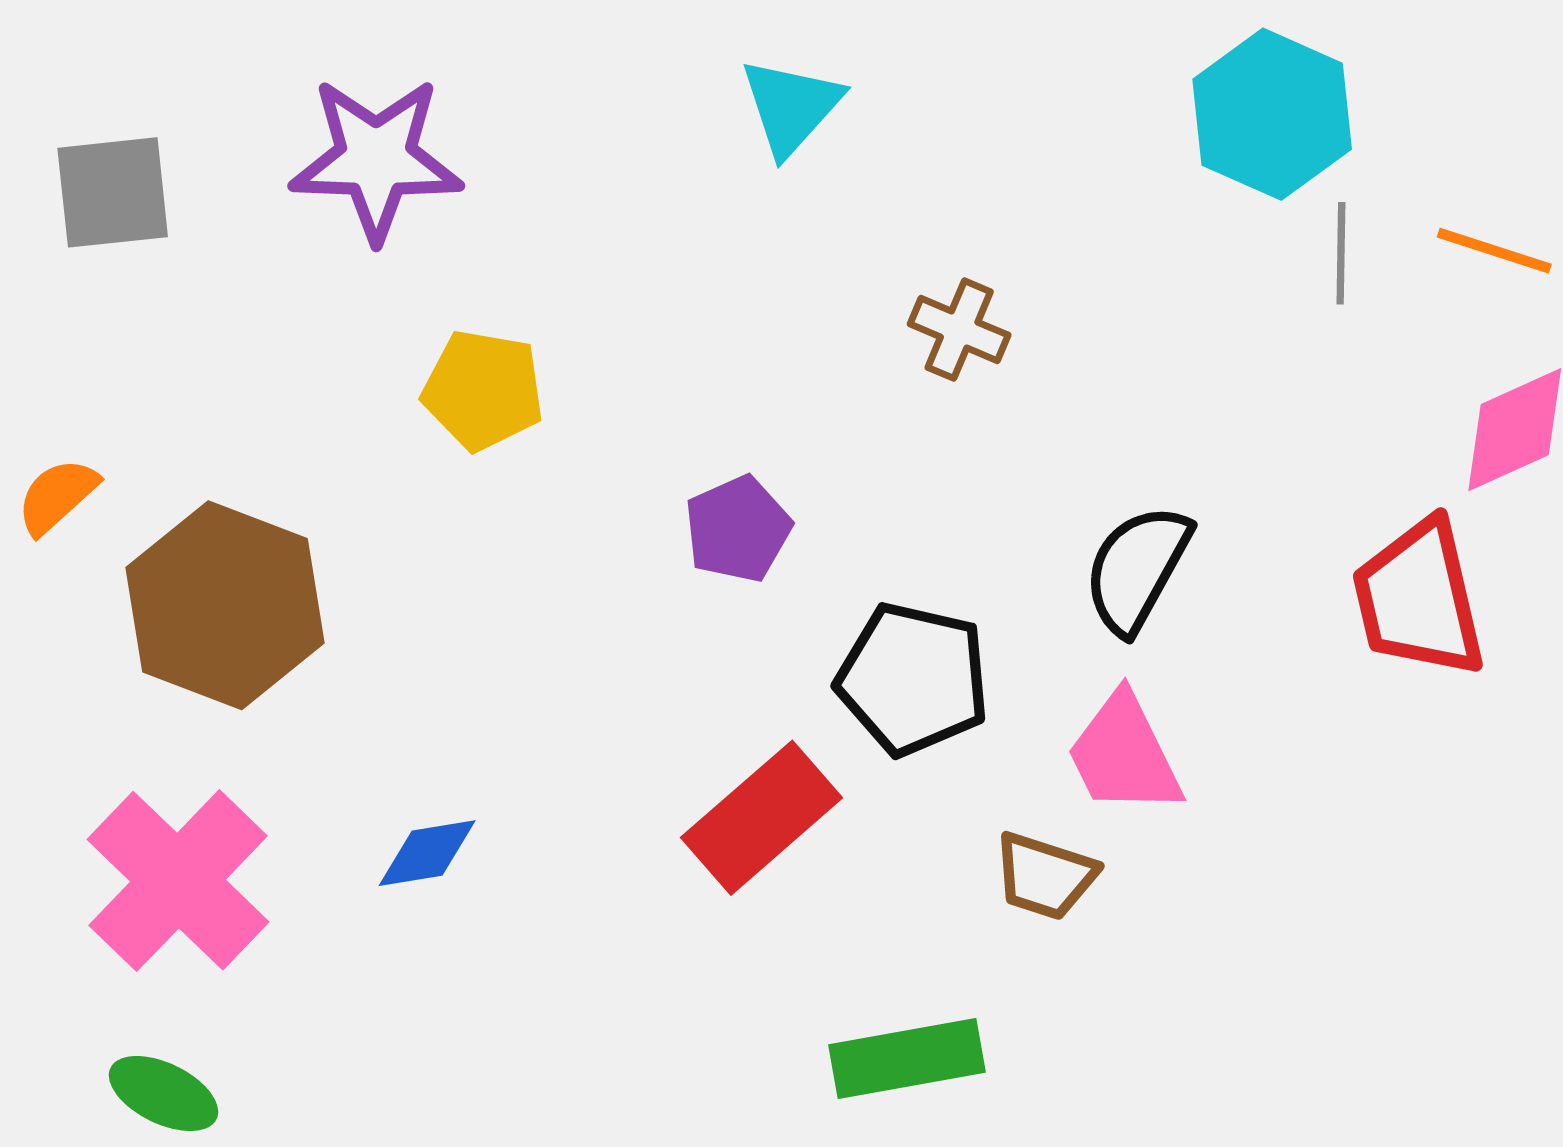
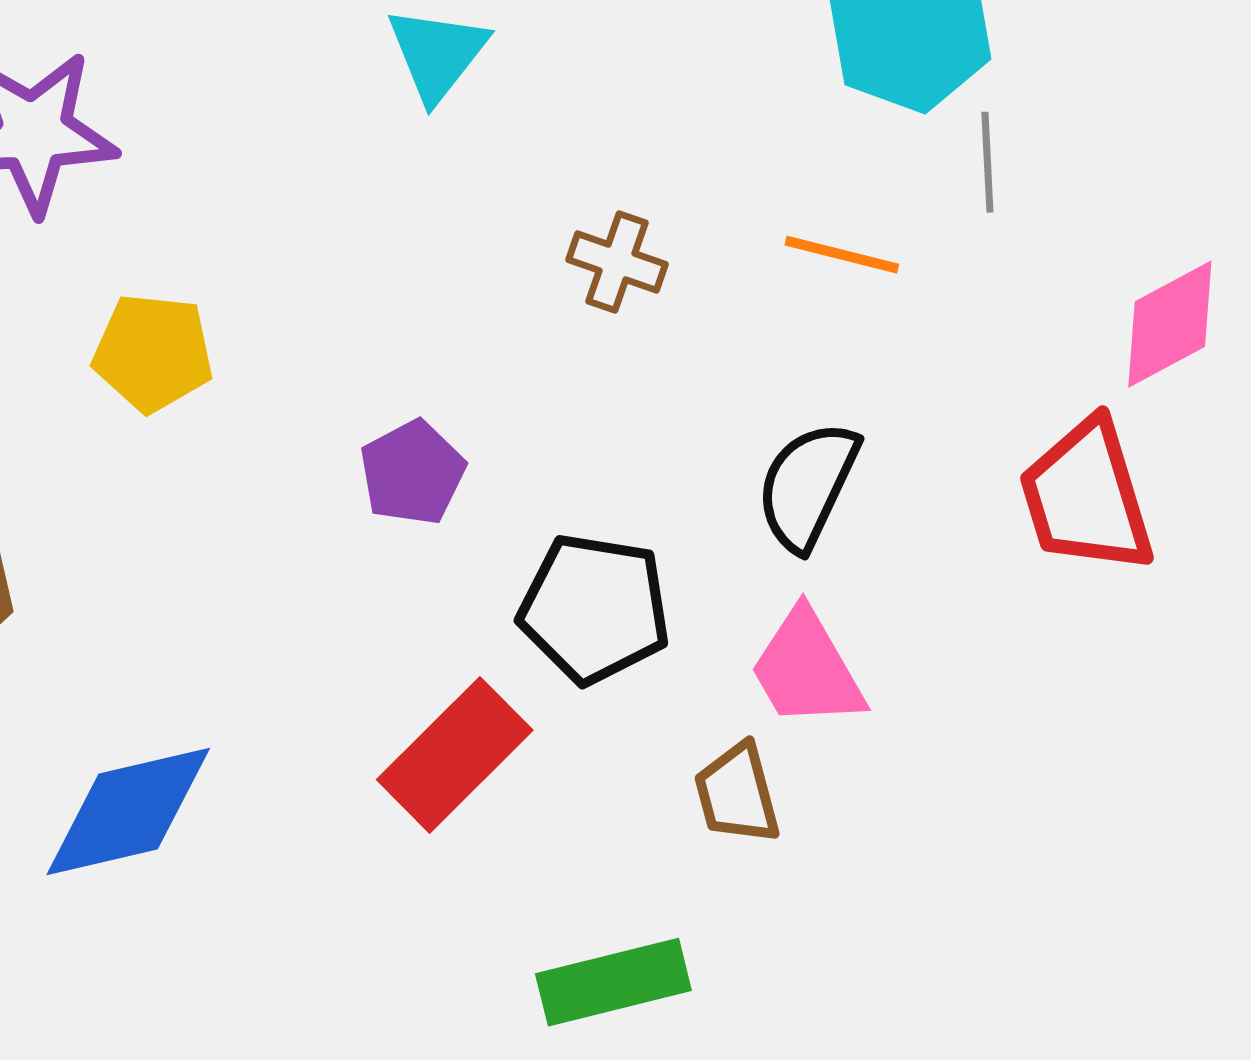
orange line: (1494, 251) -> (842, 255), moved
blue diamond: (427, 853) -> (128, 811), size x1.8
brown trapezoid: (1045, 876) -> (737, 794), turned 61

